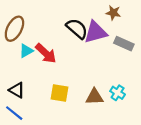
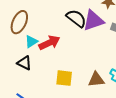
red arrow: (46, 53) -> (49, 43), turned -65
black triangle: (17, 90) -> (24, 63), moved

